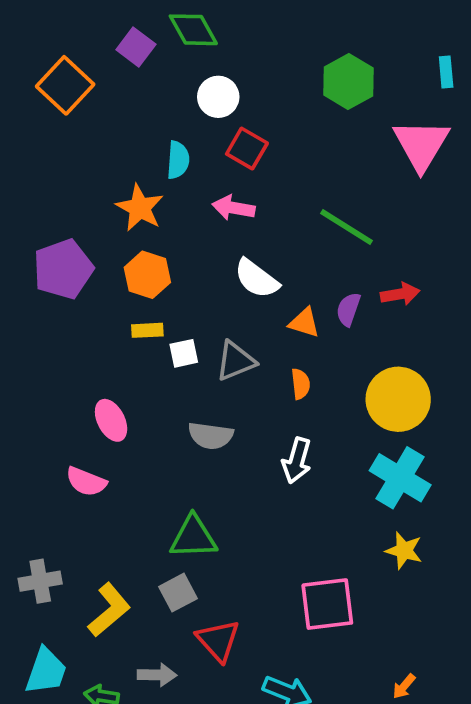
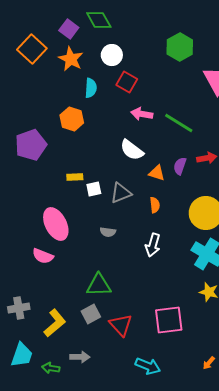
orange star: (140, 208) -> (71, 59), moved
pink arrow: (234, 208) -> (142, 114), moved
orange hexagon: (147, 275) -> (72, 119), moved
pink ellipse: (111, 420) -> (56, 224), size x1.5
gray semicircle: (211, 436) -> (108, 232), size x0.7
red triangle: (218, 640) -> (121, 325), moved

